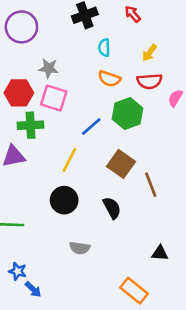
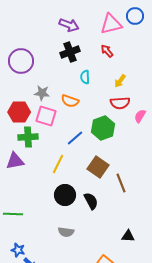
orange semicircle: (109, 79) -> (70, 101), moved
black circle: (64, 200) -> (65, 195), moved

